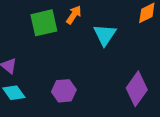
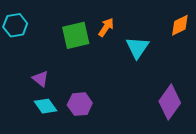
purple hexagon: (64, 91) -> (80, 104), moved

